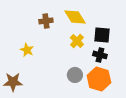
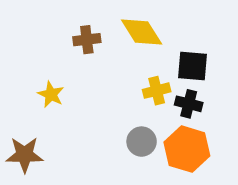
yellow cross: (77, 41) -> (157, 91), moved, turned 32

